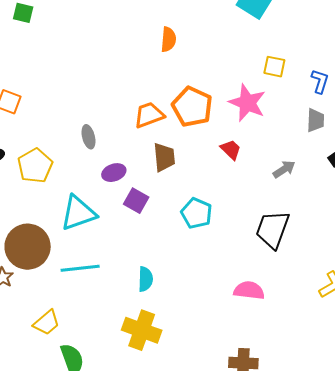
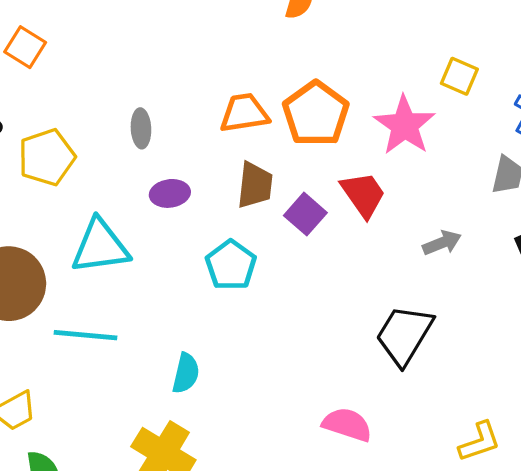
red trapezoid: (231, 150) -> (363, 194), size x1.4
purple square: (136, 201) -> (305, 214), moved
cyan pentagon: (196, 213) -> (231, 265), moved

